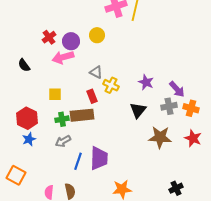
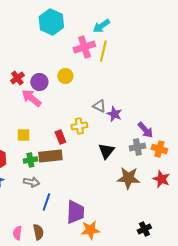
pink arrow: (63, 57) -> (31, 98), turned 55
gray triangle: (96, 72) -> (99, 106), moved
purple star: (146, 82) -> (114, 114), moved
yellow cross: (111, 85) -> (79, 126), turned -35
gray arrow: (63, 141) -> (31, 182), turned -140
purple trapezoid: (99, 158) -> (75, 212), moved

